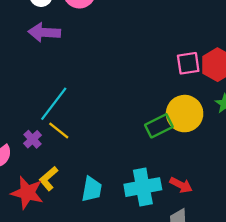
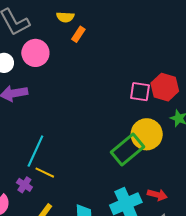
pink square: (188, 63) -> (140, 92), turned 30
green rectangle: (159, 126) -> (128, 149), size x1.4

